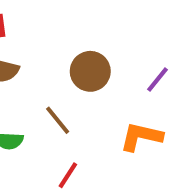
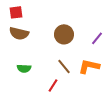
brown line: (58, 120) -> (64, 66), moved

